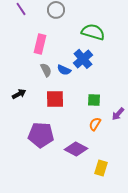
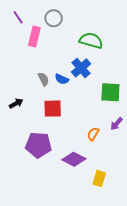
pink rectangle: (40, 44) -> (34, 37), moved
green square: (94, 100) -> (110, 92), moved, size x1.5

